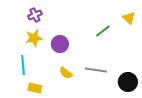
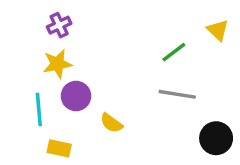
purple circle: (60, 44) -> (76, 96), moved
gray line: (96, 70) -> (177, 94), moved

